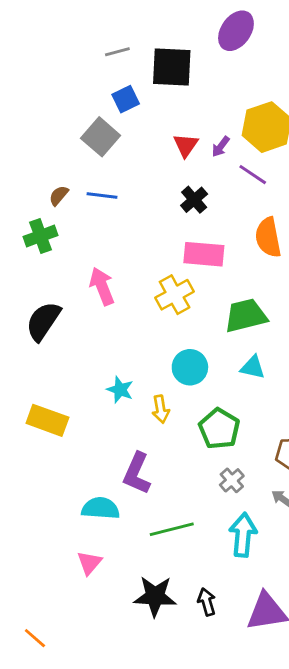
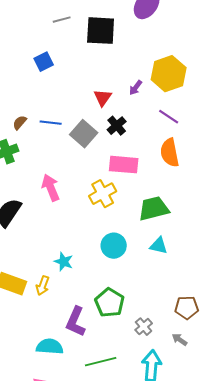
blue square: (126, 99) -> (44, 62), moved
gray square: (101, 137) -> (84, 134), moved
red triangle: (186, 145) -> (103, 98), moved
purple line: (253, 175) -> (169, 117), moved
yellow arrow: (161, 409) -> (43, 286), moved, turned 30
green pentagon: (219, 429) -> (110, 303), moved

